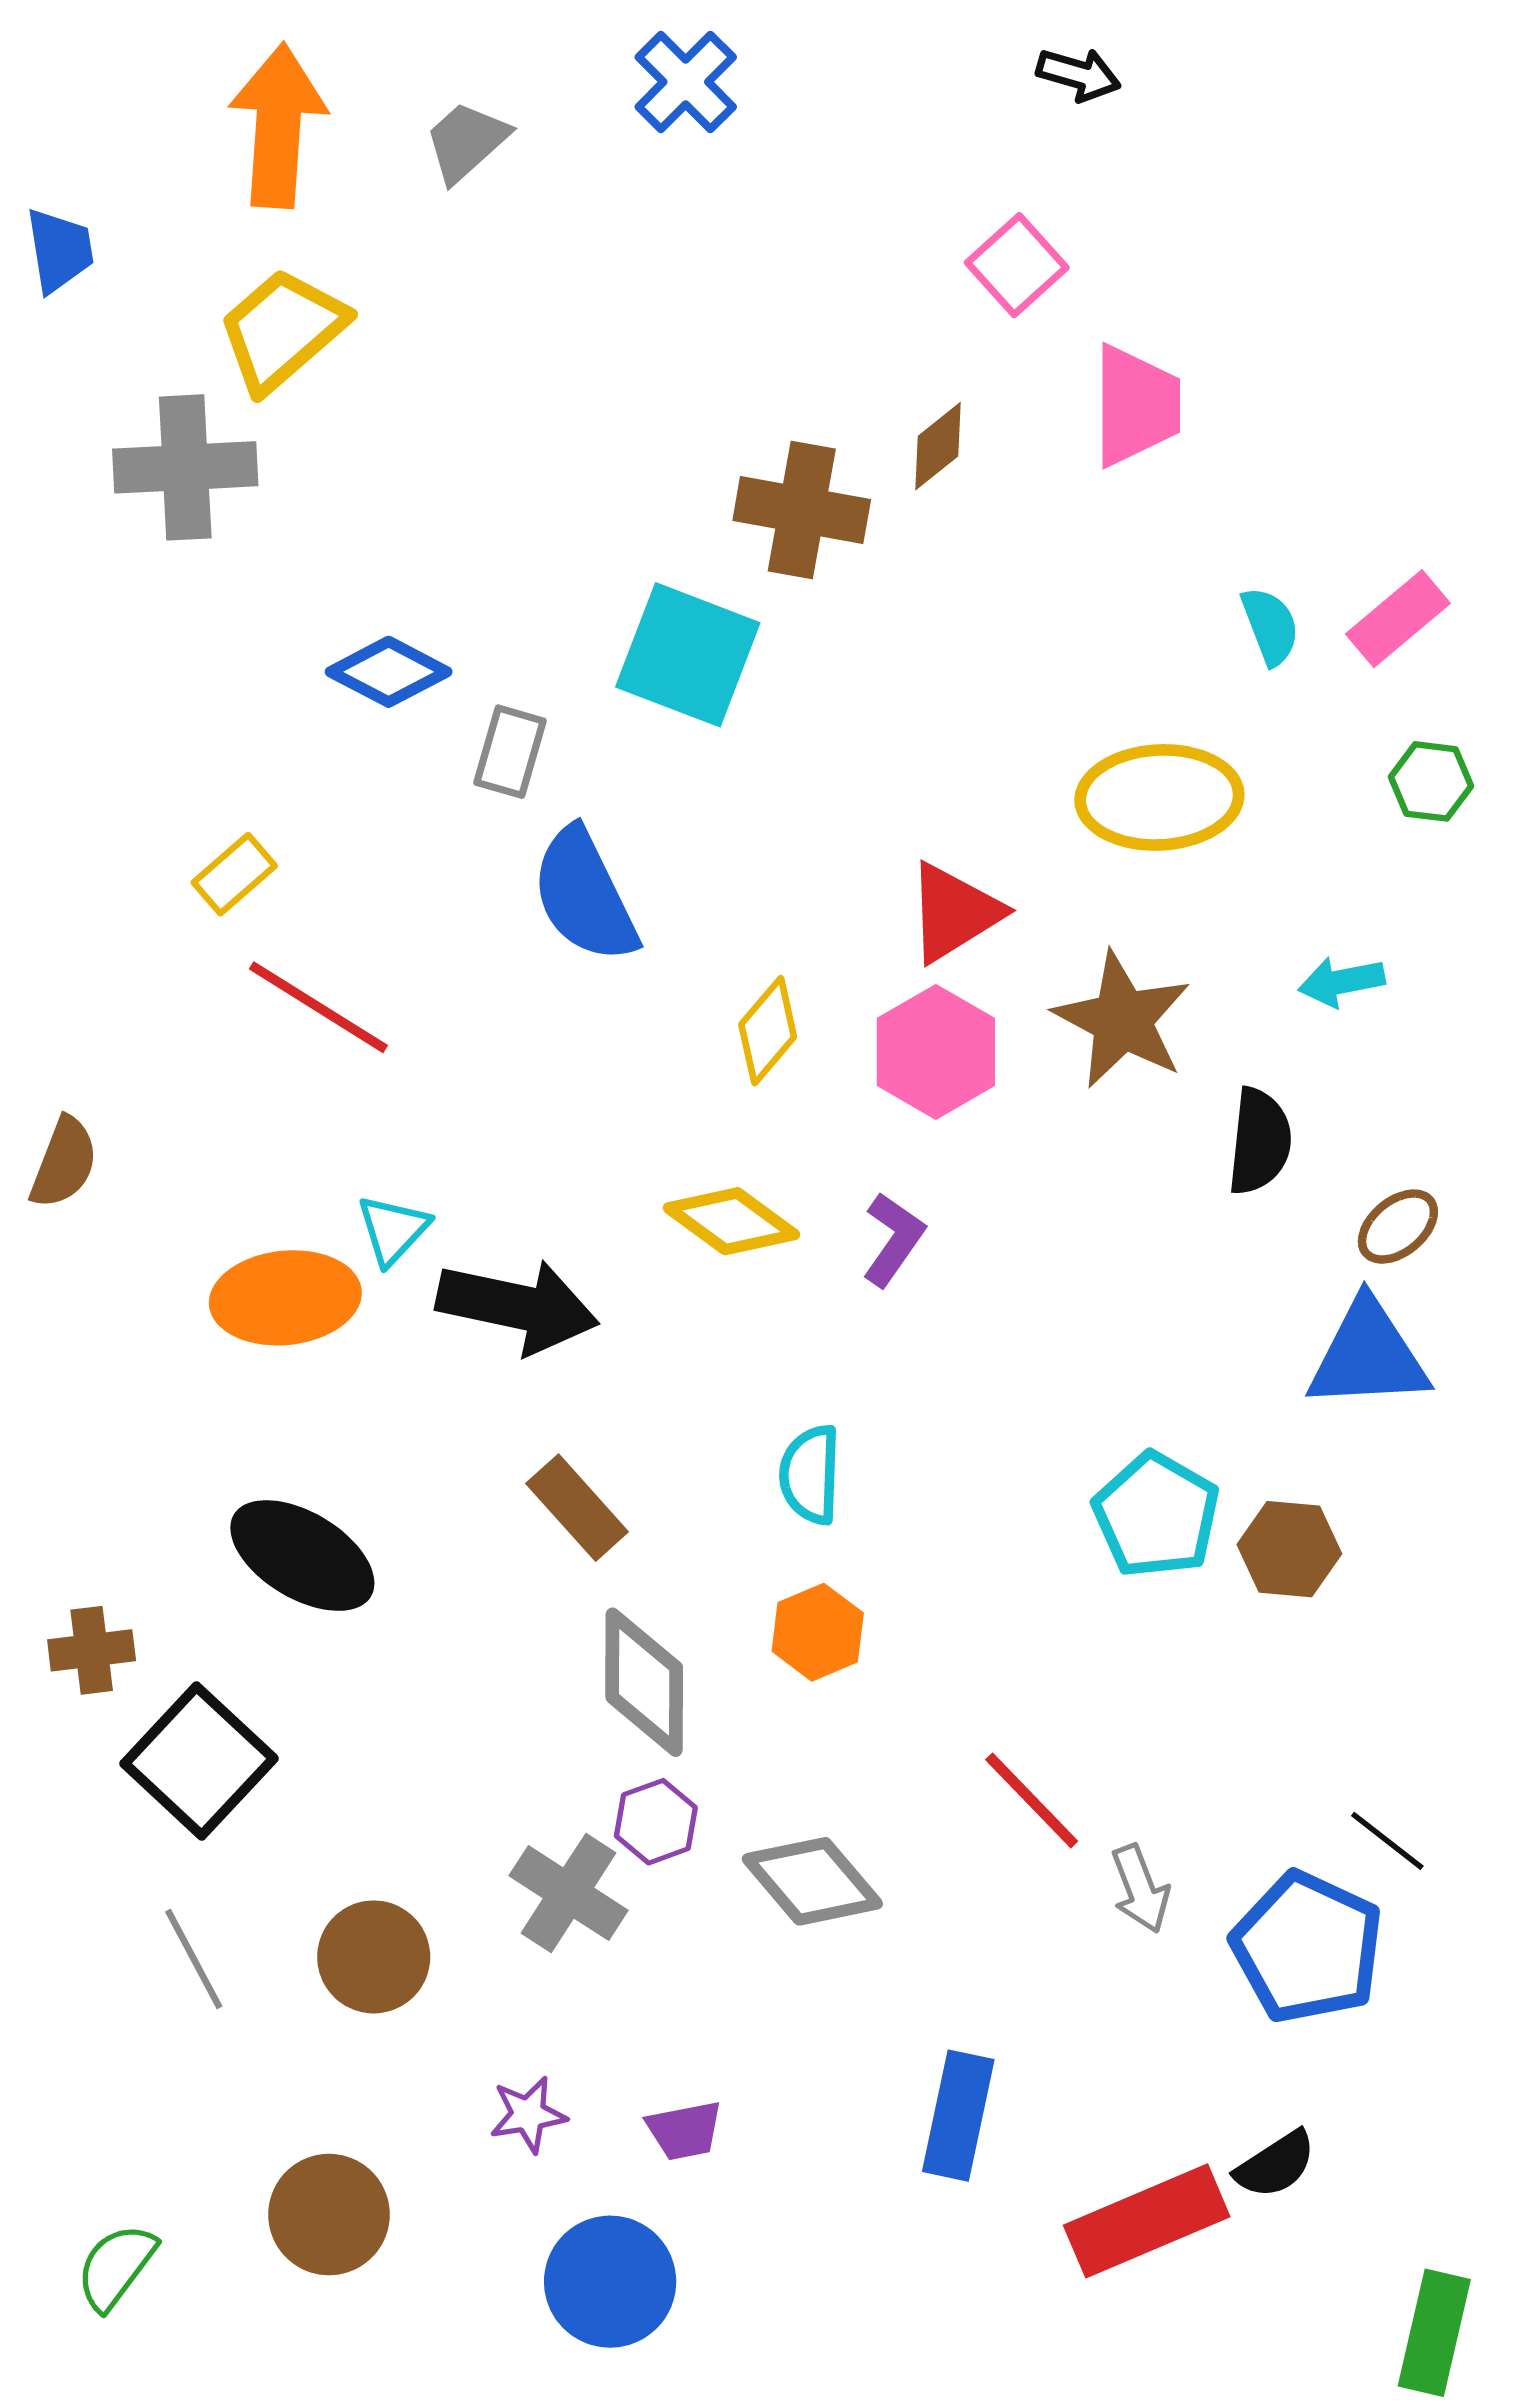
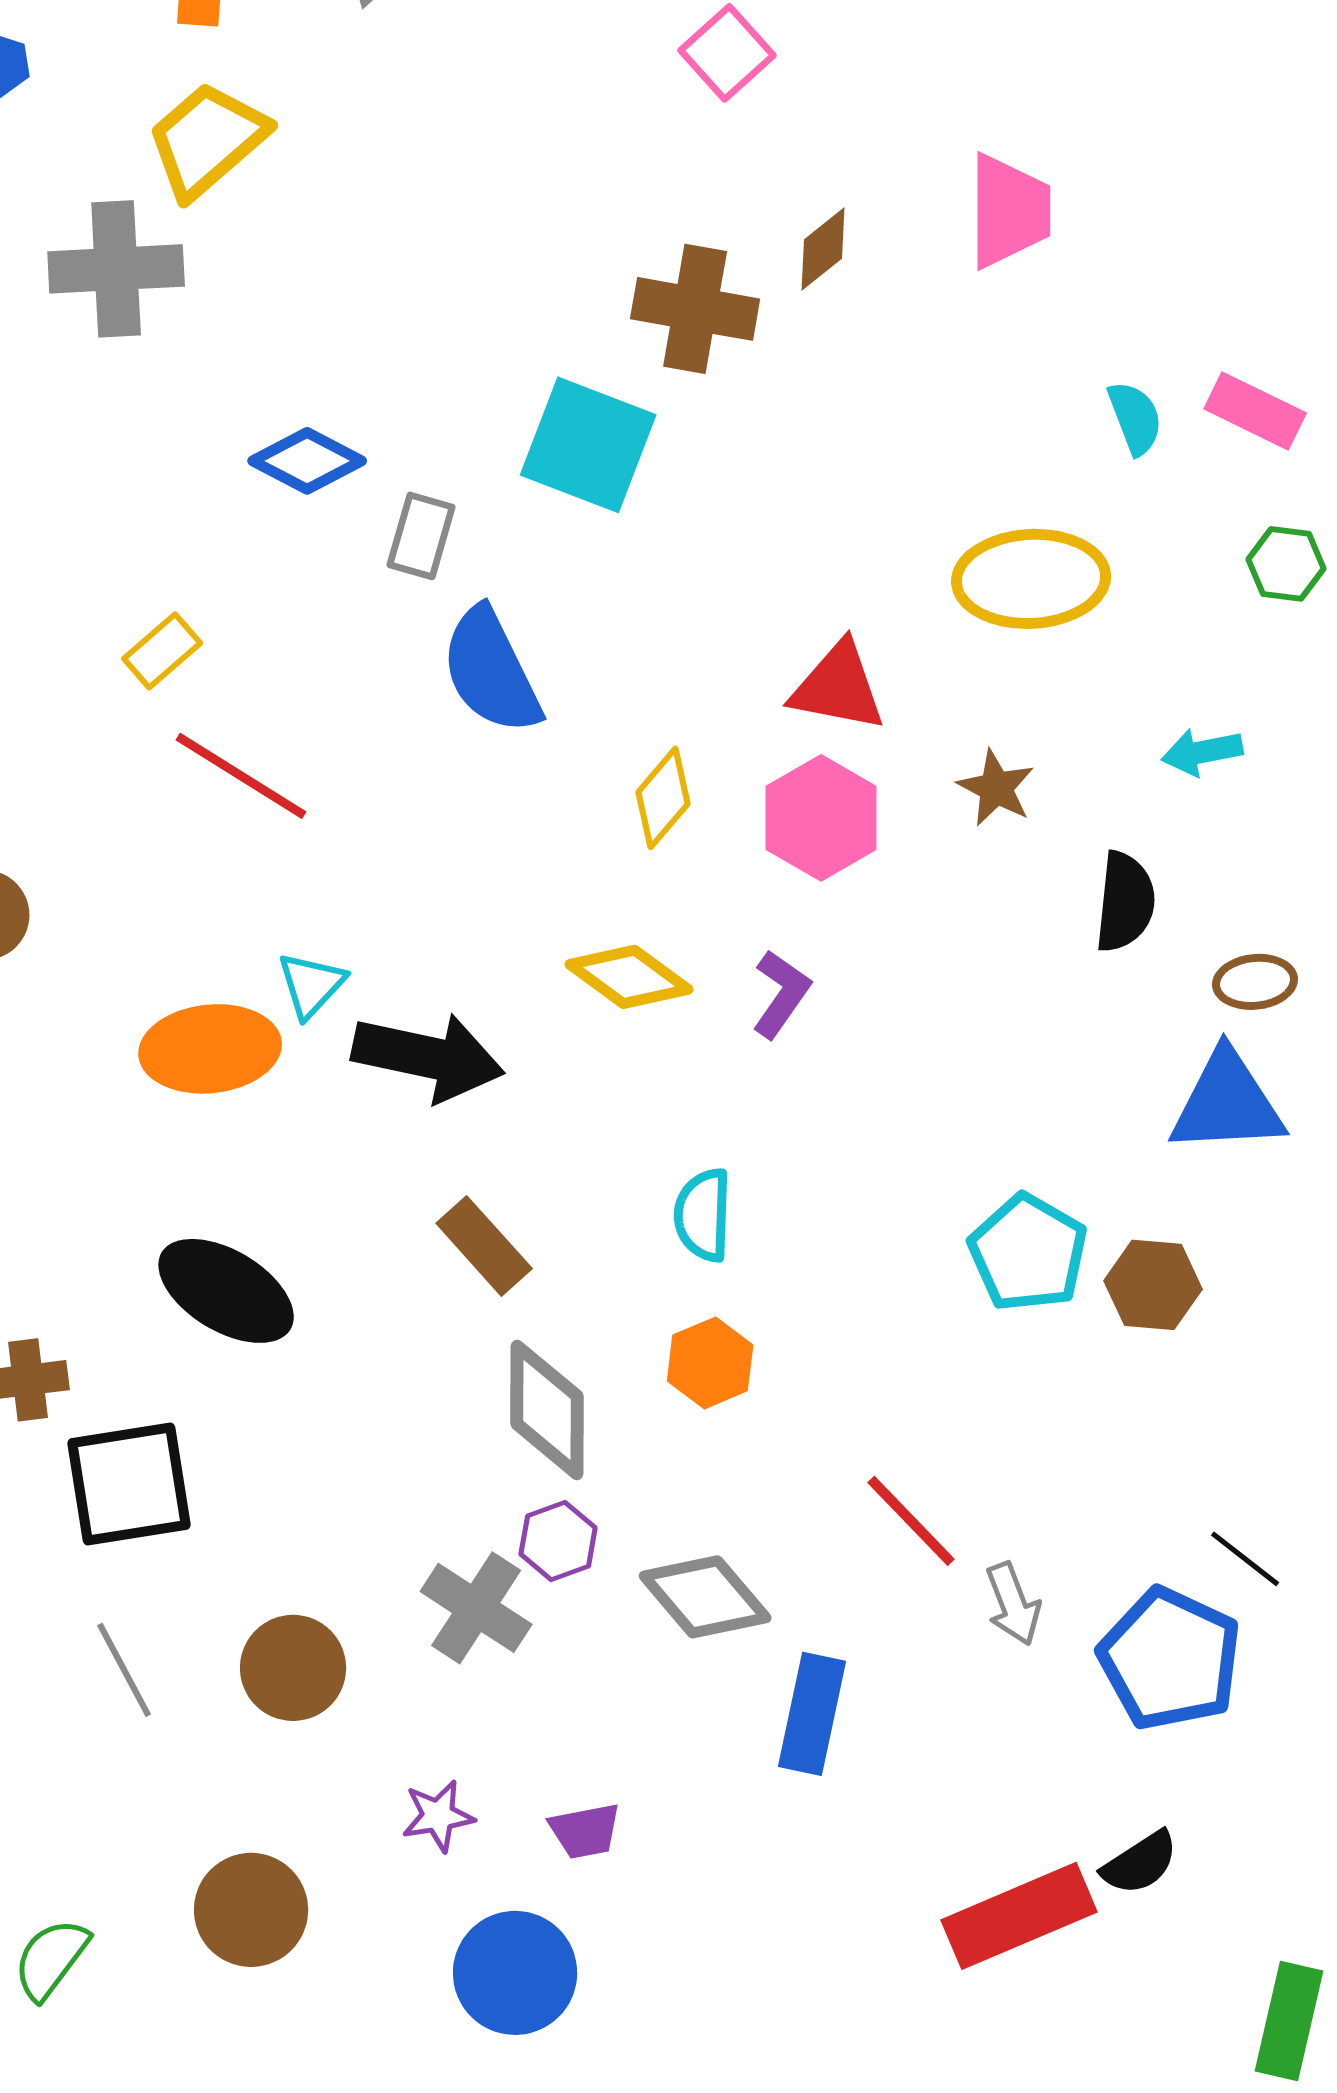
pink square: (1017, 265) -> (727, 53), moved
pink rectangle: (1398, 619) -> (1255, 411), turned 66
red triangle: (954, 912) -> (838, 687), turned 43
brown star: (1122, 1020) -> (996, 788), size x0.6
brown ellipse: (1398, 1227) -> (1255, 982), turned 34
black square: (199, 1761) -> (129, 1484), turned 38
blue rectangle: (958, 2116) -> (812, 1714), moved

